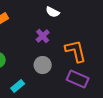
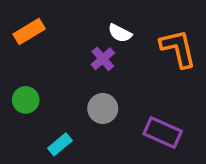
white semicircle: (53, 12) -> (120, 33), moved
orange L-shape: (76, 51) -> (178, 49), moved

